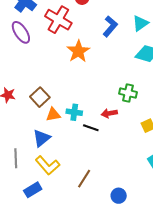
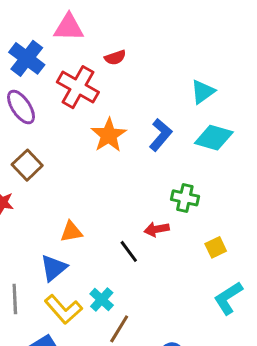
blue L-shape: (110, 26) -> (161, 135), moved
brown square: (40, 97) -> (27, 165), moved
cyan cross: (74, 112) -> (102, 300), moved, turned 35
black line: (91, 128) -> (129, 251), turned 35

